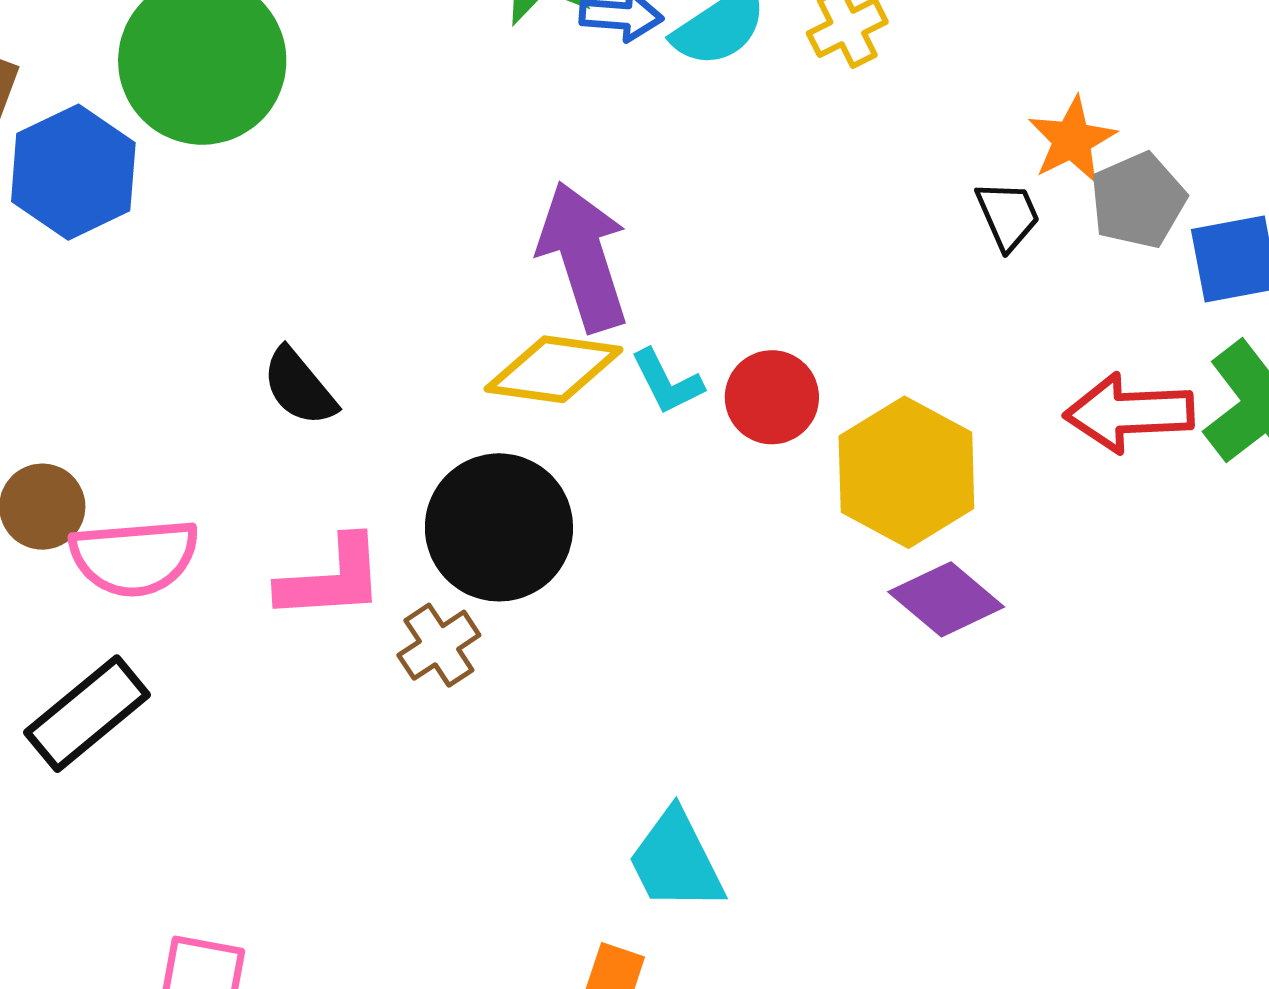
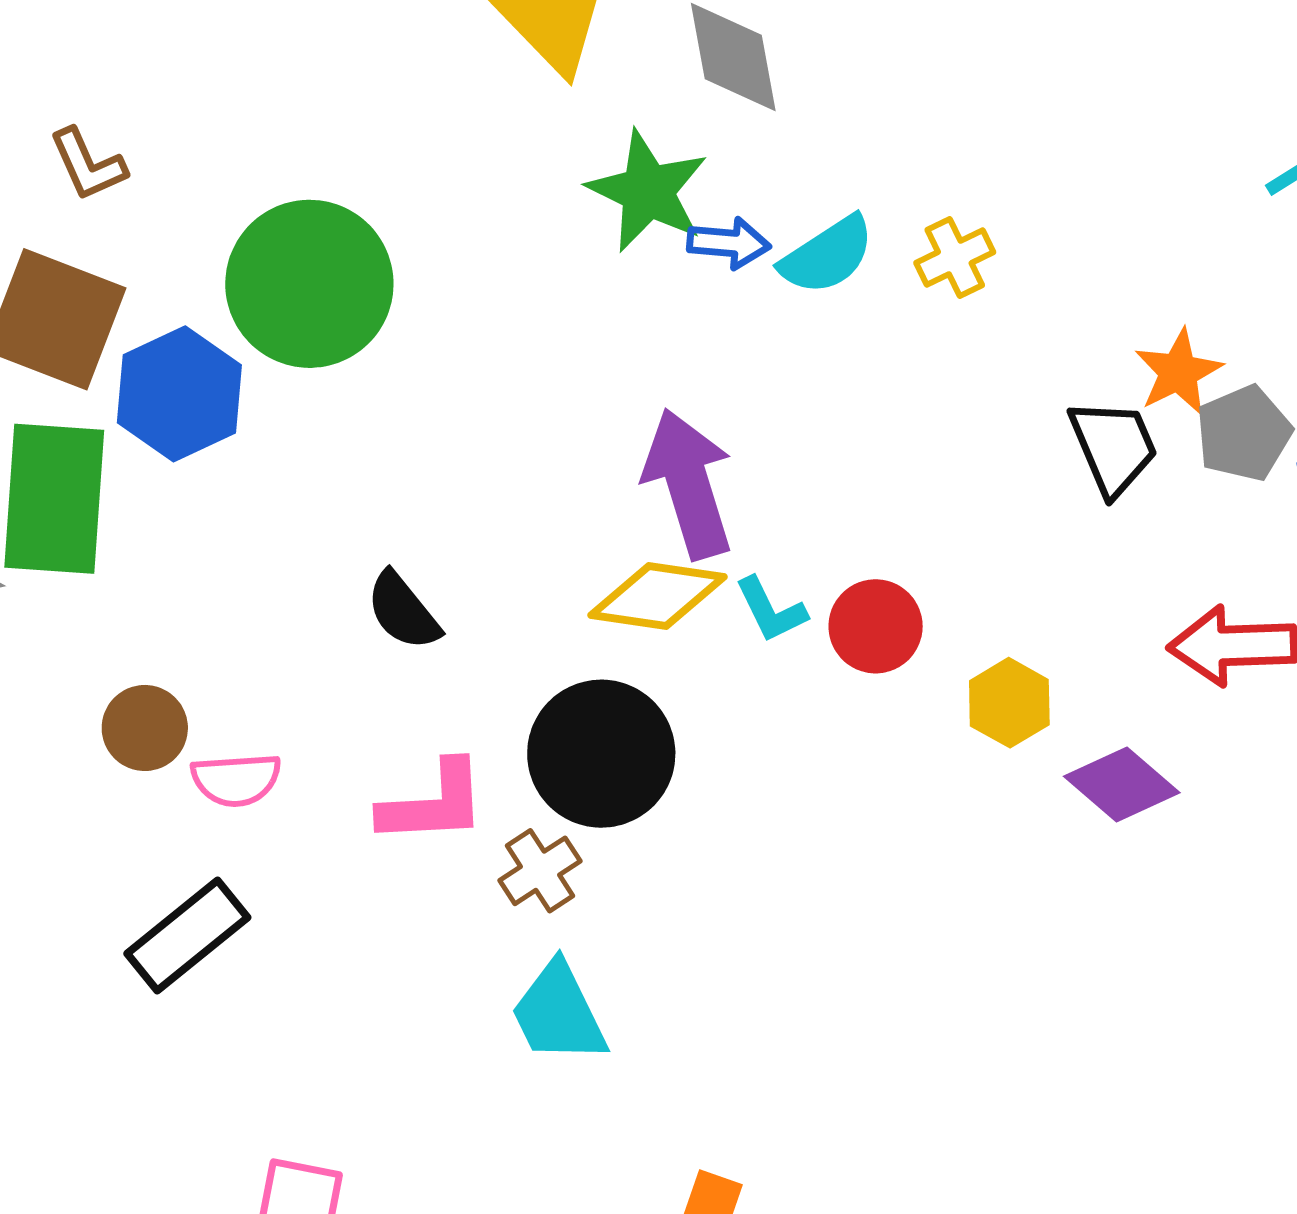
black trapezoid: (1008, 215) -> (1113, 447), size x1.4
yellow hexagon: (906, 472) -> (1009, 703), size x0.6
pink semicircle: (134, 557) -> (236, 780), size x0.7
purple diamond: (946, 599) -> (1122, 784), moved
cyan trapezoid: (676, 861) -> (559, 1013), moved

